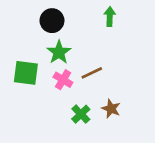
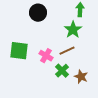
green star: (59, 52) -> (73, 30), moved
green cross: (81, 114) -> (62, 71), moved

